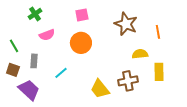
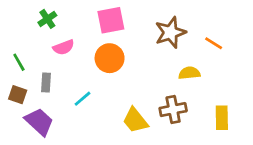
pink square: (82, 15) -> (111, 20), size x1.5
brown star: (126, 24) -> (170, 32), turned 30
orange line: (158, 32) -> (214, 43), turned -48
yellow rectangle: (159, 72) -> (222, 118), moved

